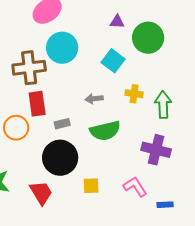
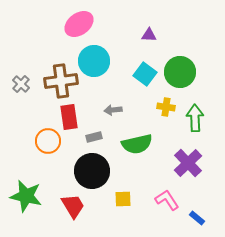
green circle: (148, 38) -> (180, 72), moved
gray arrow: (94, 99) -> (113, 110), moved
purple cross: (156, 150) -> (188, 163), turned 32
blue rectangle: (165, 205) -> (197, 218), turned 42

